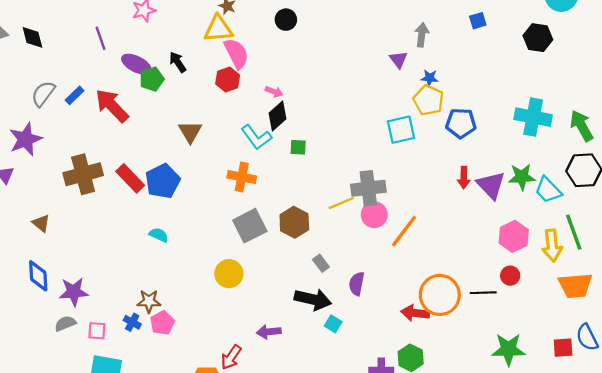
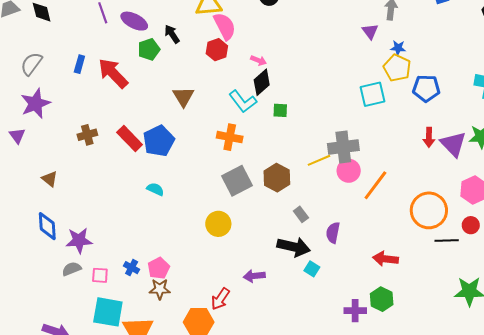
purple ellipse: (136, 64) -> (134, 21), moved
gray semicircle: (43, 94) -> (31, 64), moved
blue rectangle: (75, 95) -> (79, 64), turned -30
brown cross: (83, 174) -> (87, 135), size x0.6
orange circle: (440, 295) -> (429, 210), moved
brown star: (149, 301) -> (160, 289), moved

